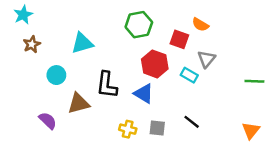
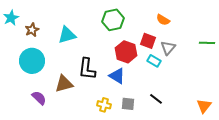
cyan star: (23, 15) -> (11, 18), moved
red square: (179, 39) -> (148, 41), moved
brown star: (32, 44) -> (32, 30), moved
cyan circle: (56, 75) -> (32, 61), moved, size x1.6
green line: (254, 81) -> (207, 43), moved

